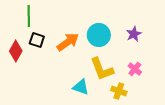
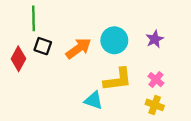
yellow L-shape: (102, 69) -> (118, 80), turned -76
yellow cross: (119, 91) -> (155, 105), moved

